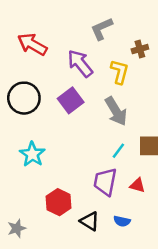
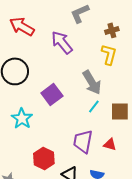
yellow L-shape: (120, 72) -> (109, 54), moved
purple square: (71, 100) -> (52, 94), moved
cyan line: (118, 151) -> (94, 106), moved

